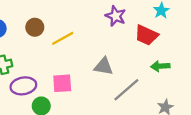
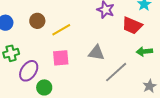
pink square: (62, 83) -> (61, 58), moved
purple ellipse: (23, 86) -> (29, 71), turned -45

